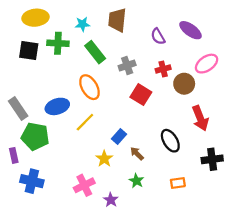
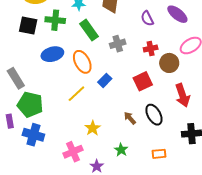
red square: (141, 95) -> (143, 81), moved, turned 30
blue ellipse: (57, 106) -> (52, 54), moved
blue rectangle: (119, 137) -> (105, 80), moved
brown arrow: (137, 154) -> (130, 118), moved
blue cross: (32, 181) -> (33, 135), moved

